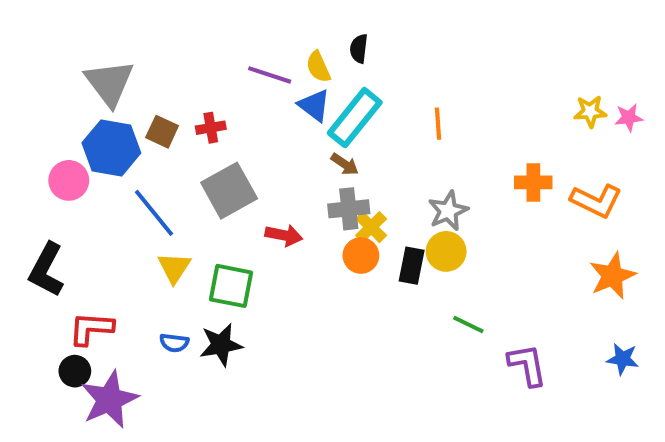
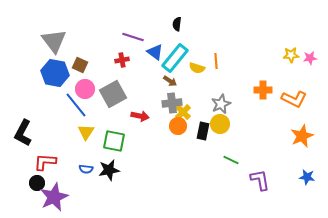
yellow semicircle: (318, 67) -> (197, 68), moved, turned -49
red cross: (211, 128) -> (122, 60), moved
pink circle: (69, 180) -> (85, 89), moved

